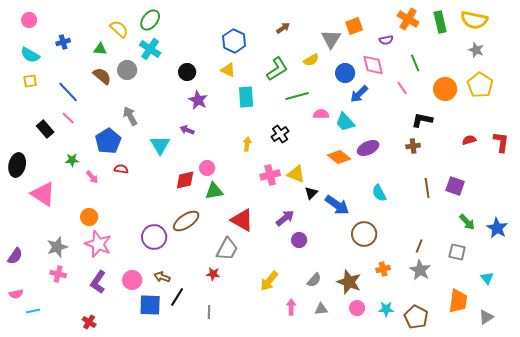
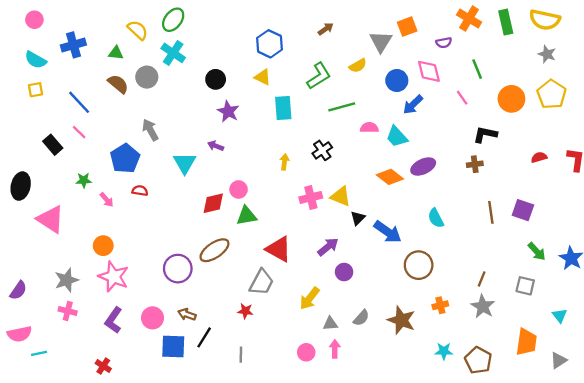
blue cross: (63, 42) -> (73, 45), size x1.5
yellow arrow: (269, 281) -> (310, 298), moved
pink semicircle: (16, 294) -> (19, 334), size x1.5
pink circle: (357, 308) -> (306, 352), moved
gray triangle: (321, 309) -> (330, 324), moved

